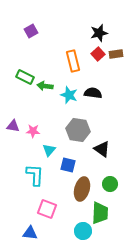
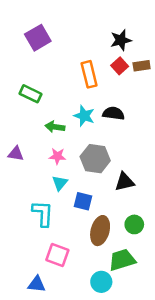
purple square: (31, 31) -> (38, 38), size x1.5
green arrow: (45, 86) -> (55, 127), moved
pink star: (33, 131) -> (57, 156), moved
black triangle: (102, 149) -> (124, 182), turned -48
green trapezoid: (100, 213) -> (122, 260), turned -110

